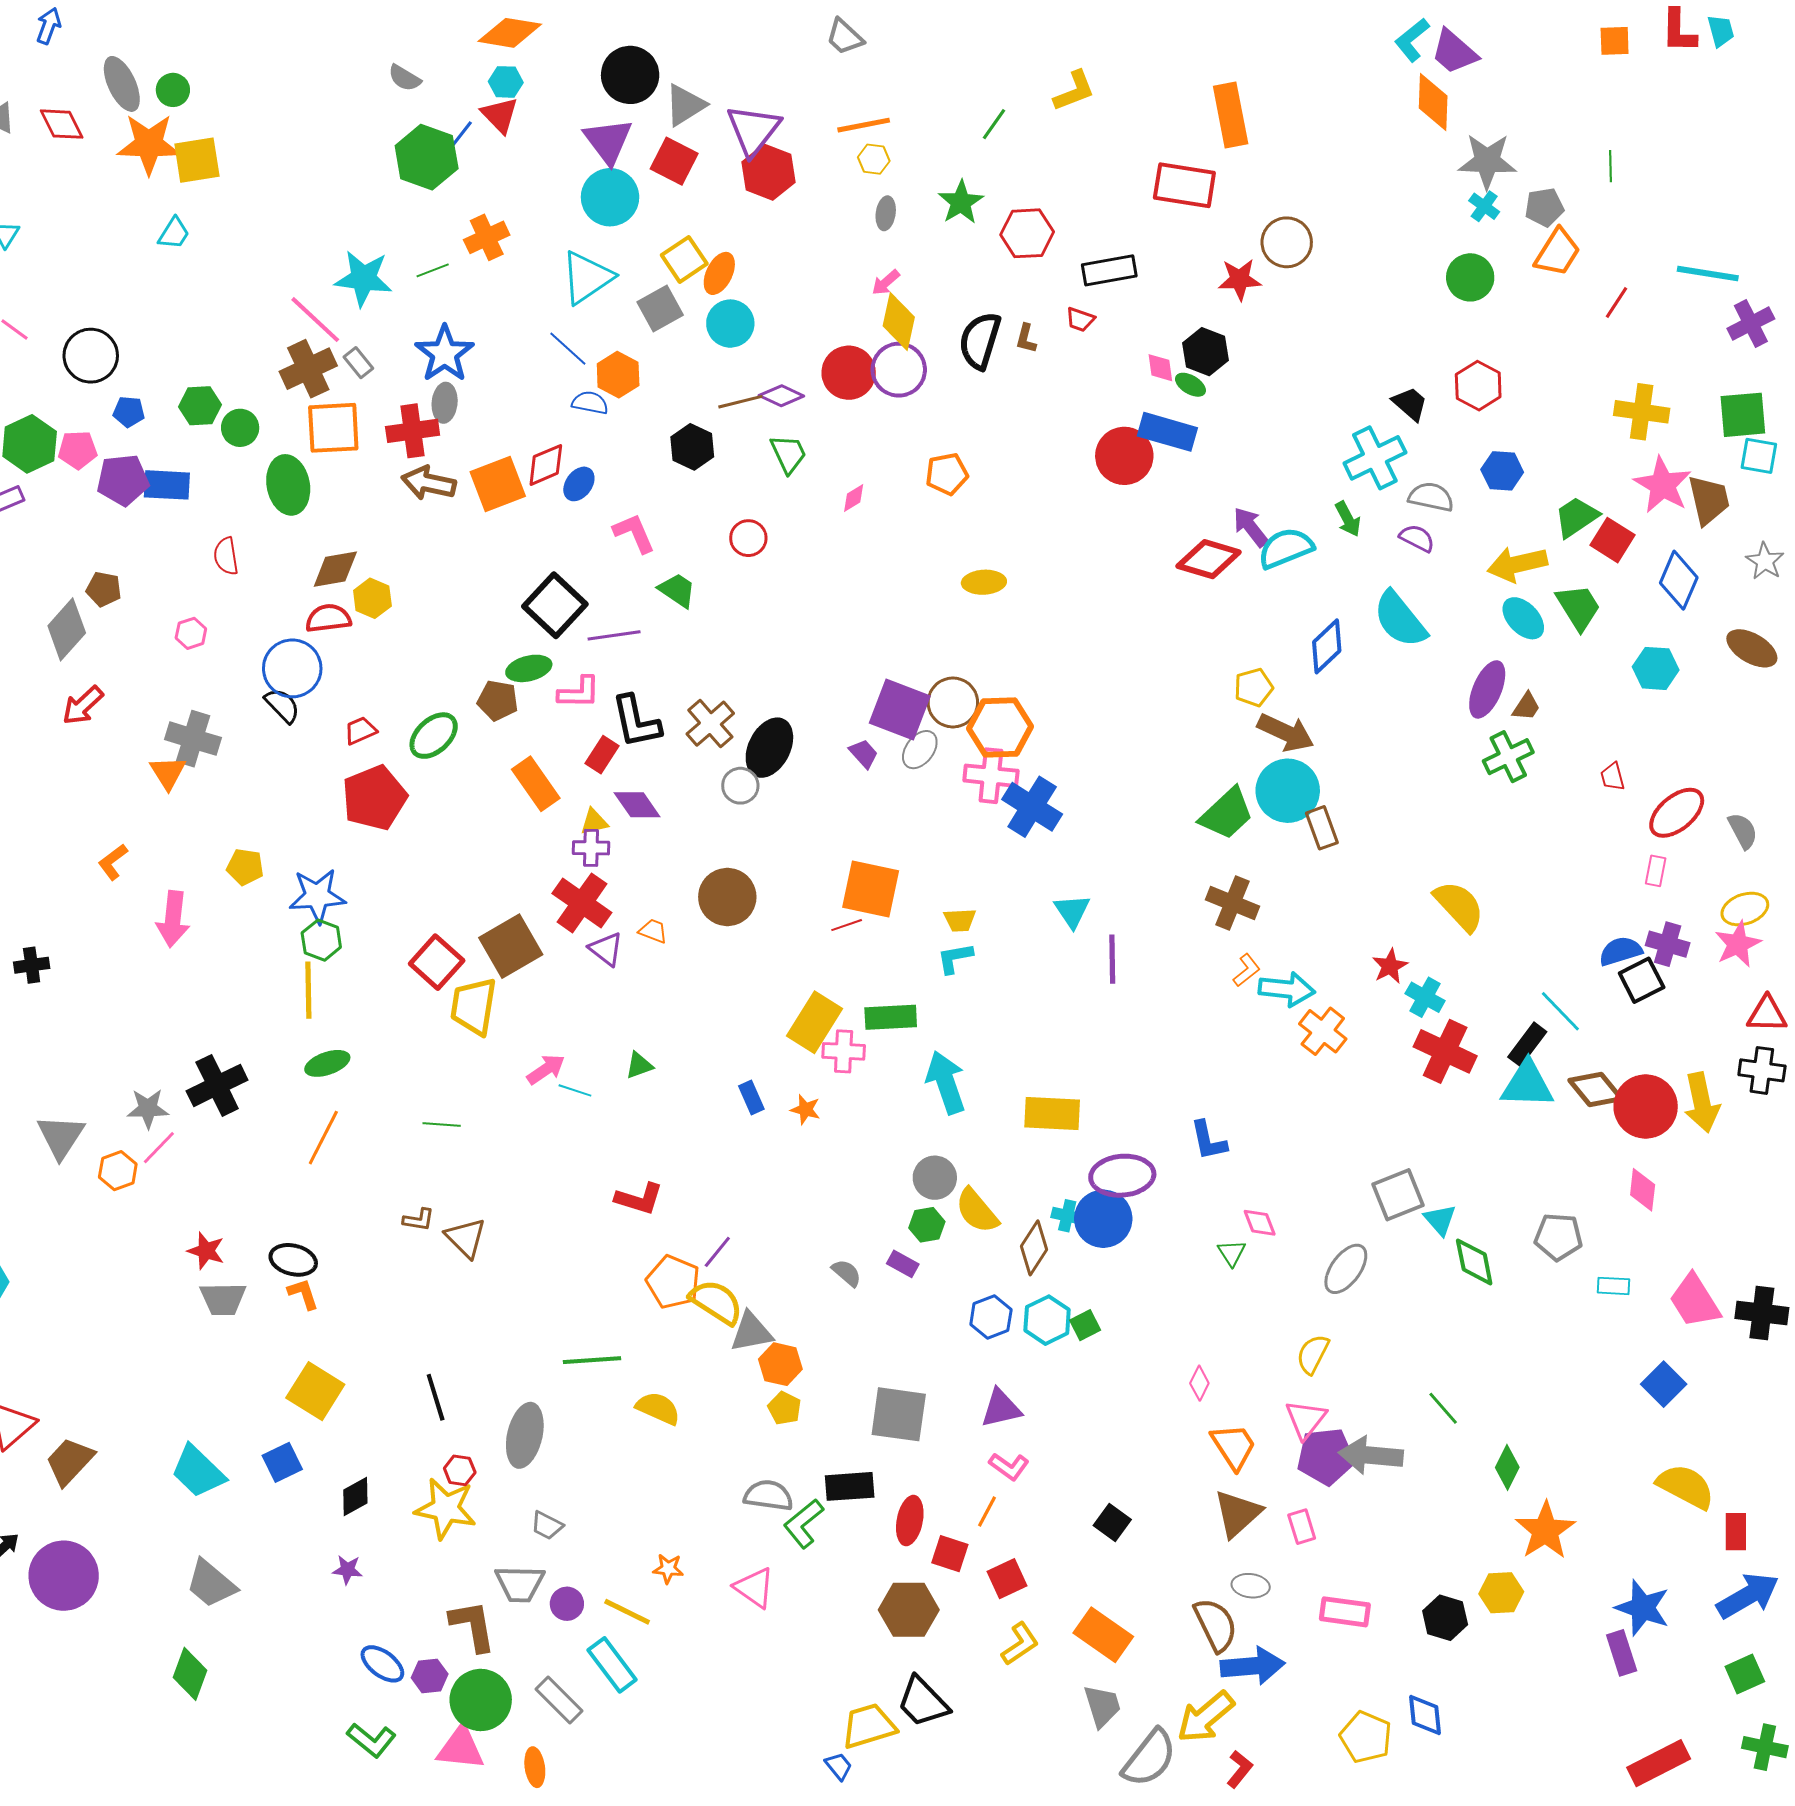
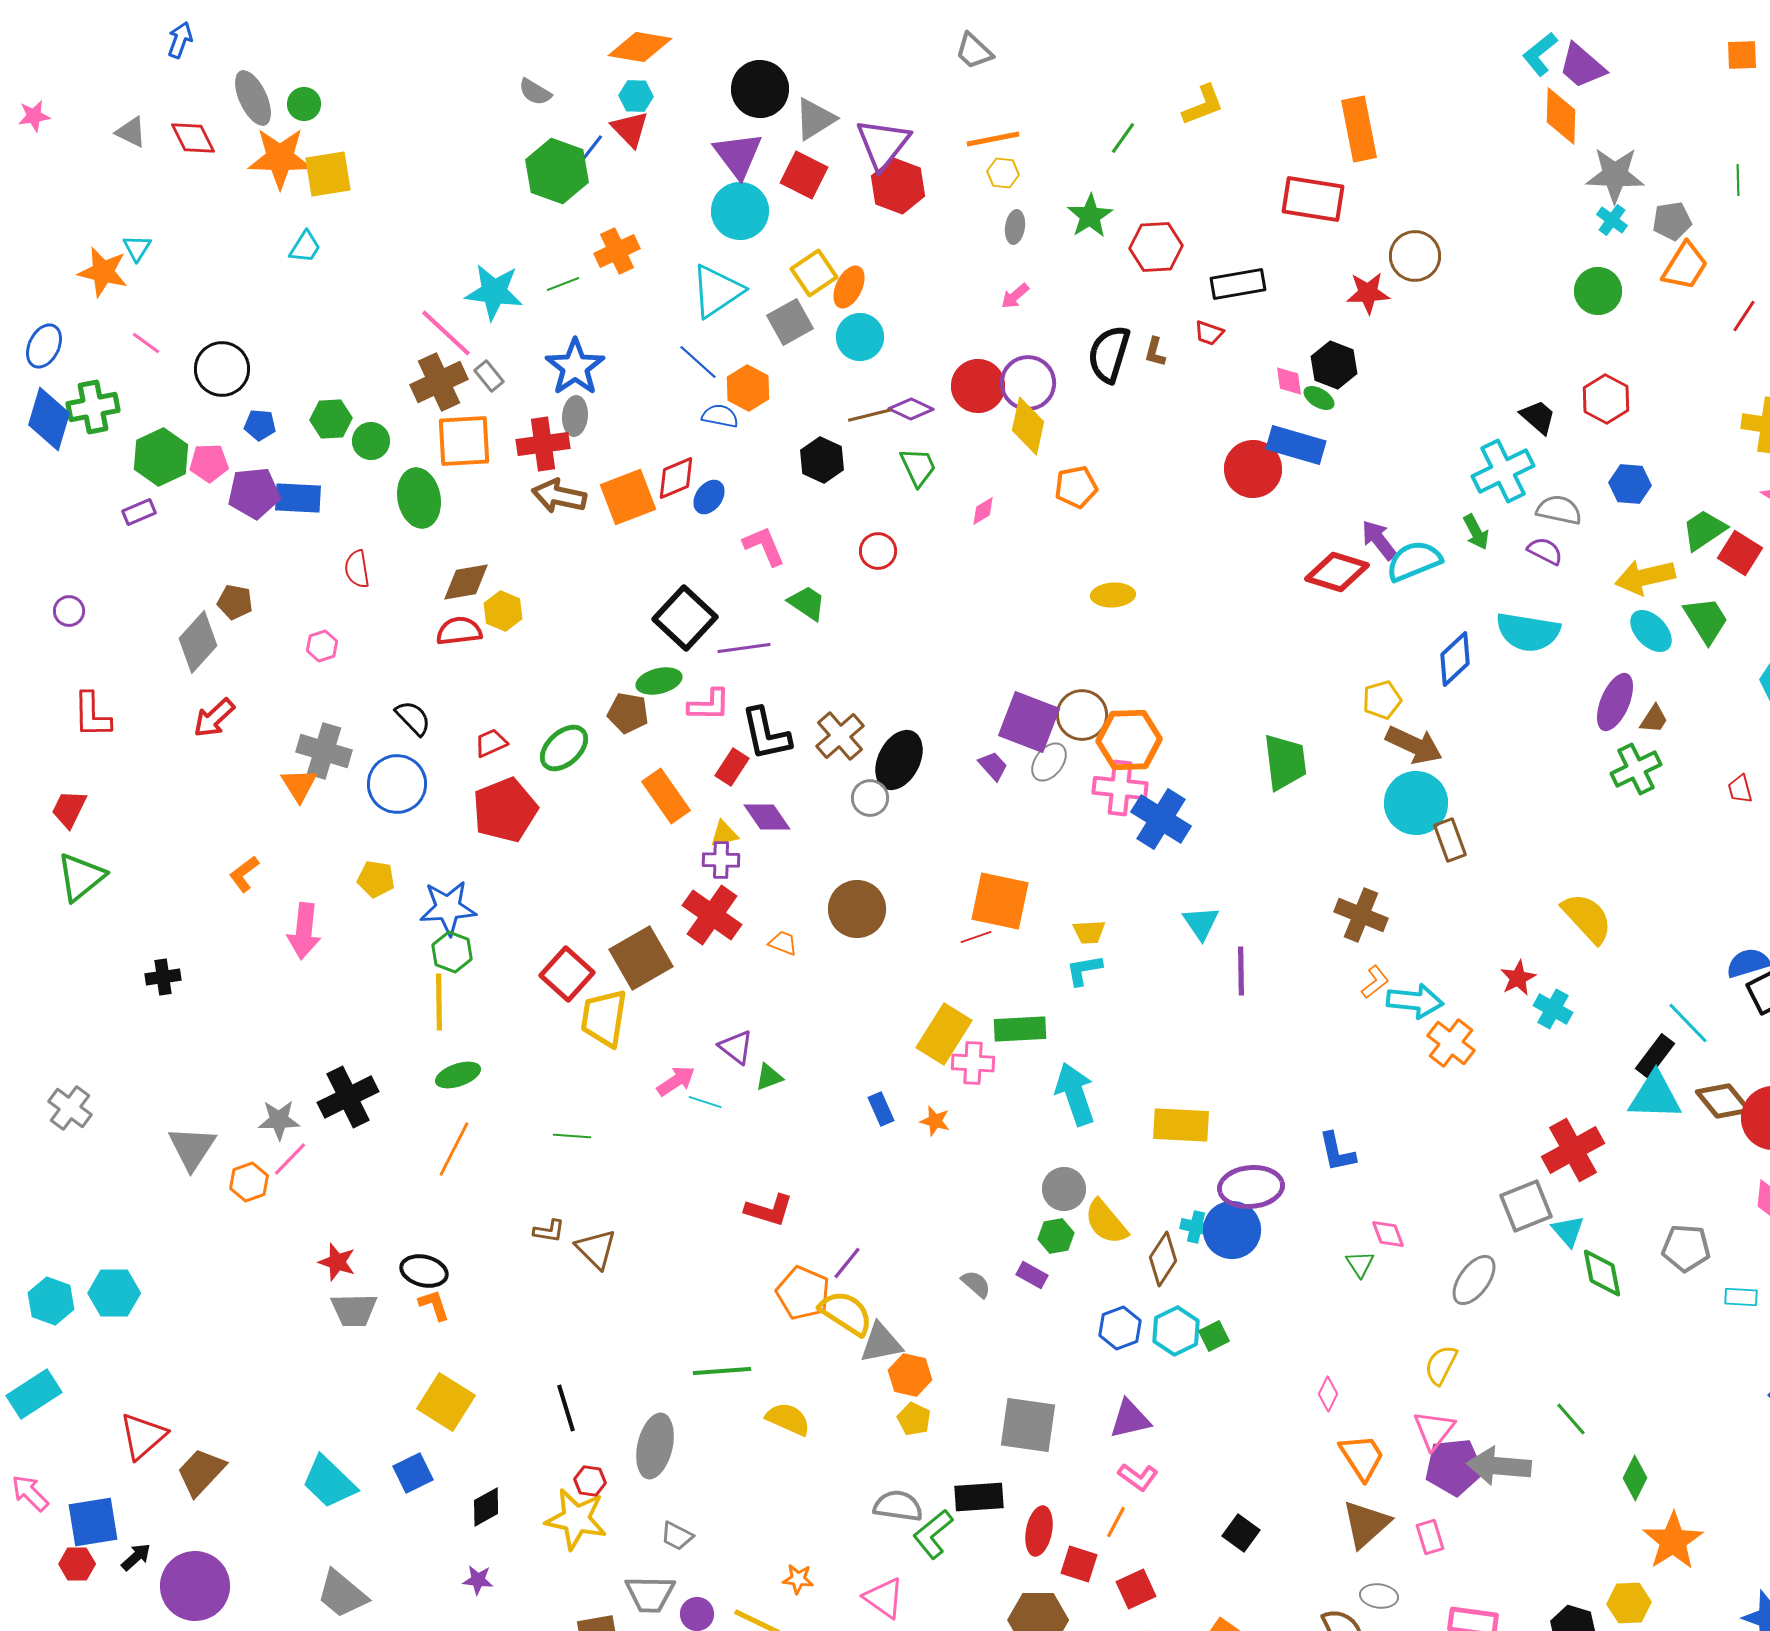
yellow diamond: (899, 322) -> (1028, 426), moved
cyan semicircle: (1400, 619) -> (1528, 632), turned -42
blue circle: (292, 668) -> (397, 784), moved
green trapezoid: (1227, 814) -> (1285, 762), moved, turned -54
purple triangle: (606, 949) -> (736, 1047), moved
red cross: (1445, 1051) -> (1573, 1150), moved, turned 36

